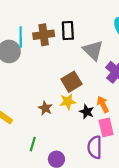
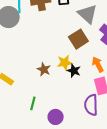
brown square: (72, 82) -> (78, 39), moved
black star: (87, 112) -> (74, 71), moved

